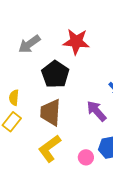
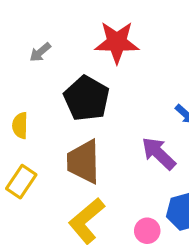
gray arrow: (29, 44) -> (40, 52), size x0.6
yellow semicircle: (14, 98) -> (20, 126), moved

